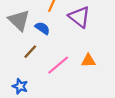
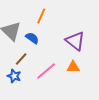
purple triangle: (79, 17) -> (75, 41), moved
blue star: (20, 86) -> (14, 76), moved

